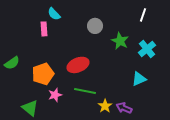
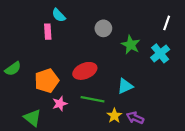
white line: (143, 15) -> (167, 23), moved
cyan triangle: (139, 79) -> (125, 86), moved

